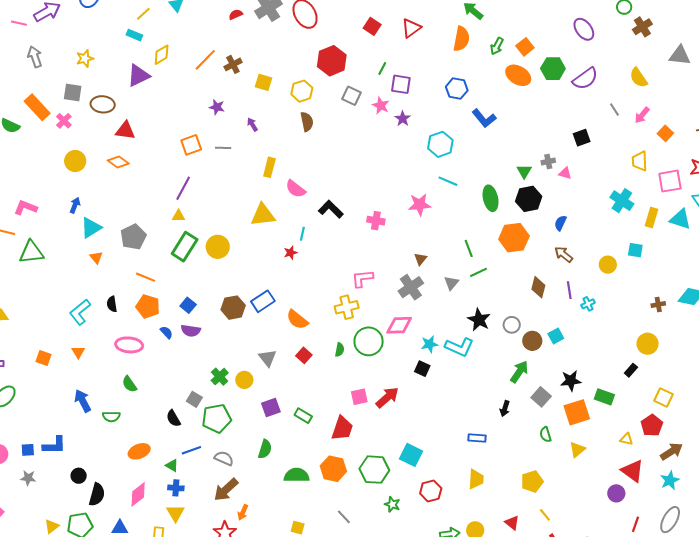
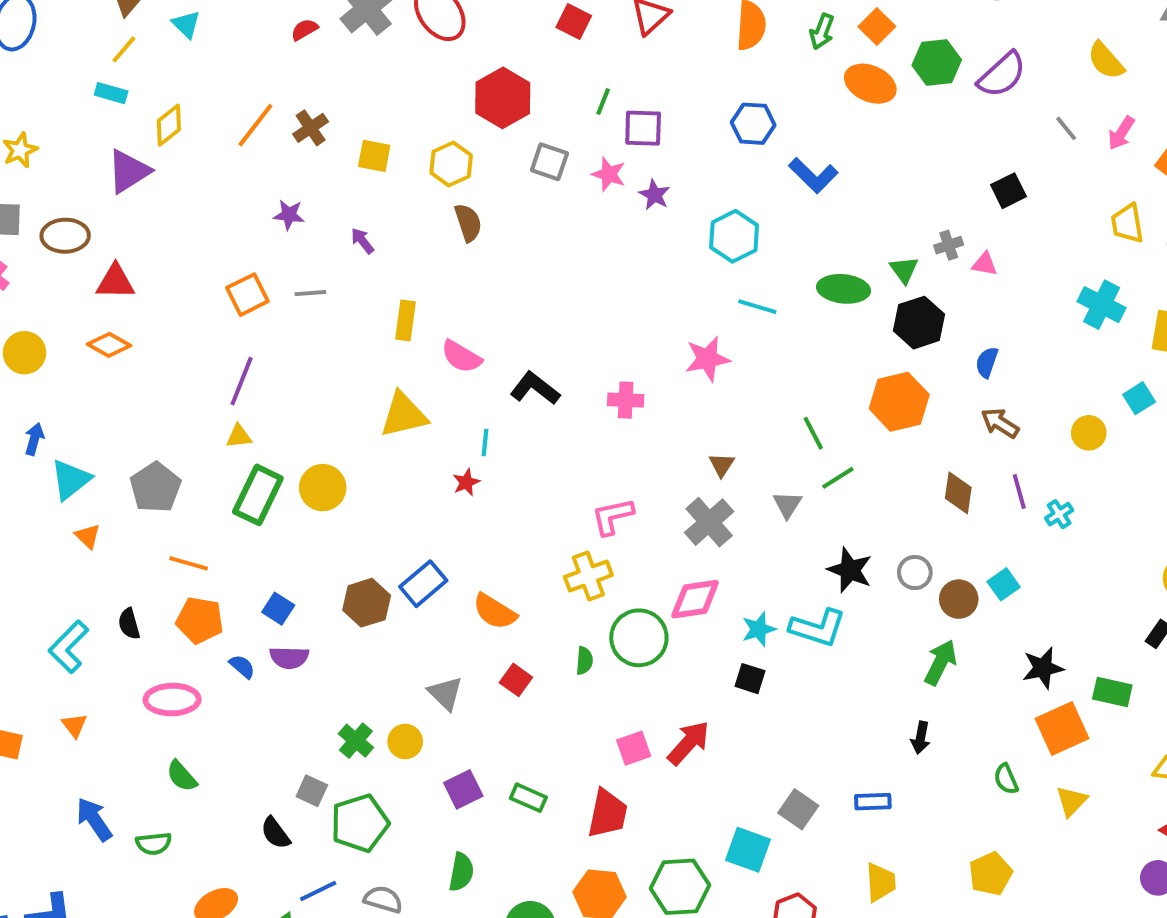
green ellipse: (491, 198) -> (843, 289), moved, turned -65
cyan square: (635, 250) -> (1139, 398), turned -35
gray square: (541, 397) -> (798, 809), moved

